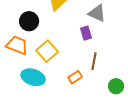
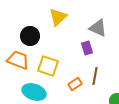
yellow square: (47, 51) -> (48, 66), turned -30
orange rectangle: (75, 77) -> (75, 84), moved

